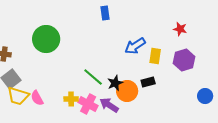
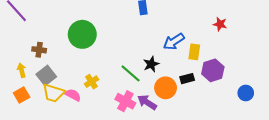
purple hexagon: (184, 60) -> (213, 70), moved
black star: (115, 83) -> (151, 64), moved
pink semicircle: (37, 98) -> (73, 95), turned 147
yellow cross: (71, 99) -> (92, 82), moved, turned -32

